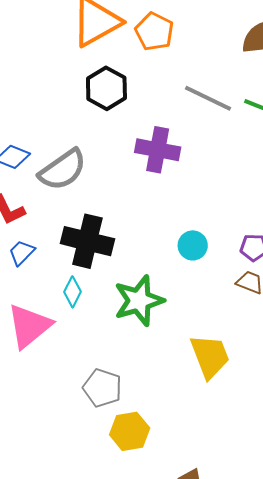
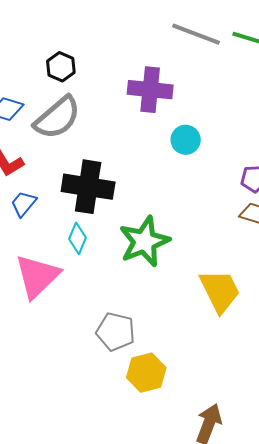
black hexagon: (106, 88) -> (61, 67), moved, size x0.7
cyan circle: (193, 245) -> (186, 140), moved

